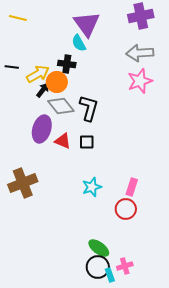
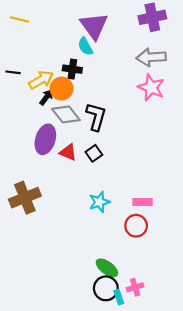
pink star: (140, 81) -> (151, 87), turned -30
black square: (87, 142) -> (94, 153), turned -35
pink rectangle: (132, 187) -> (143, 202), turned 72

